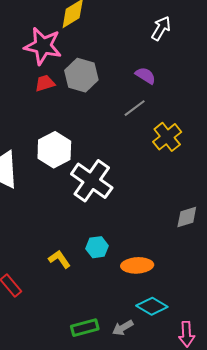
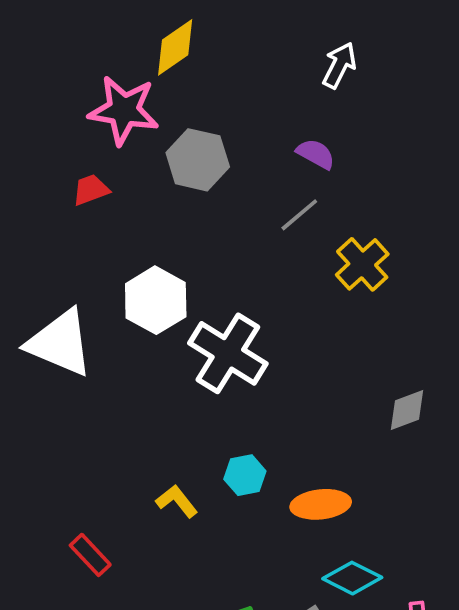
red trapezoid: (45, 83) -> (91, 190), moved

